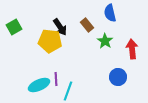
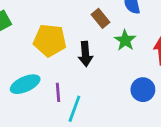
black arrow: (60, 27) -> (85, 54), moved, turned 30
cyan ellipse: (39, 85) -> (25, 84), moved

